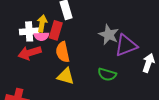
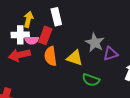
yellow arrow: (42, 23) -> (28, 19), moved
purple triangle: (126, 45) -> (110, 54), size x0.7
yellow triangle: (66, 76) -> (75, 58), moved

